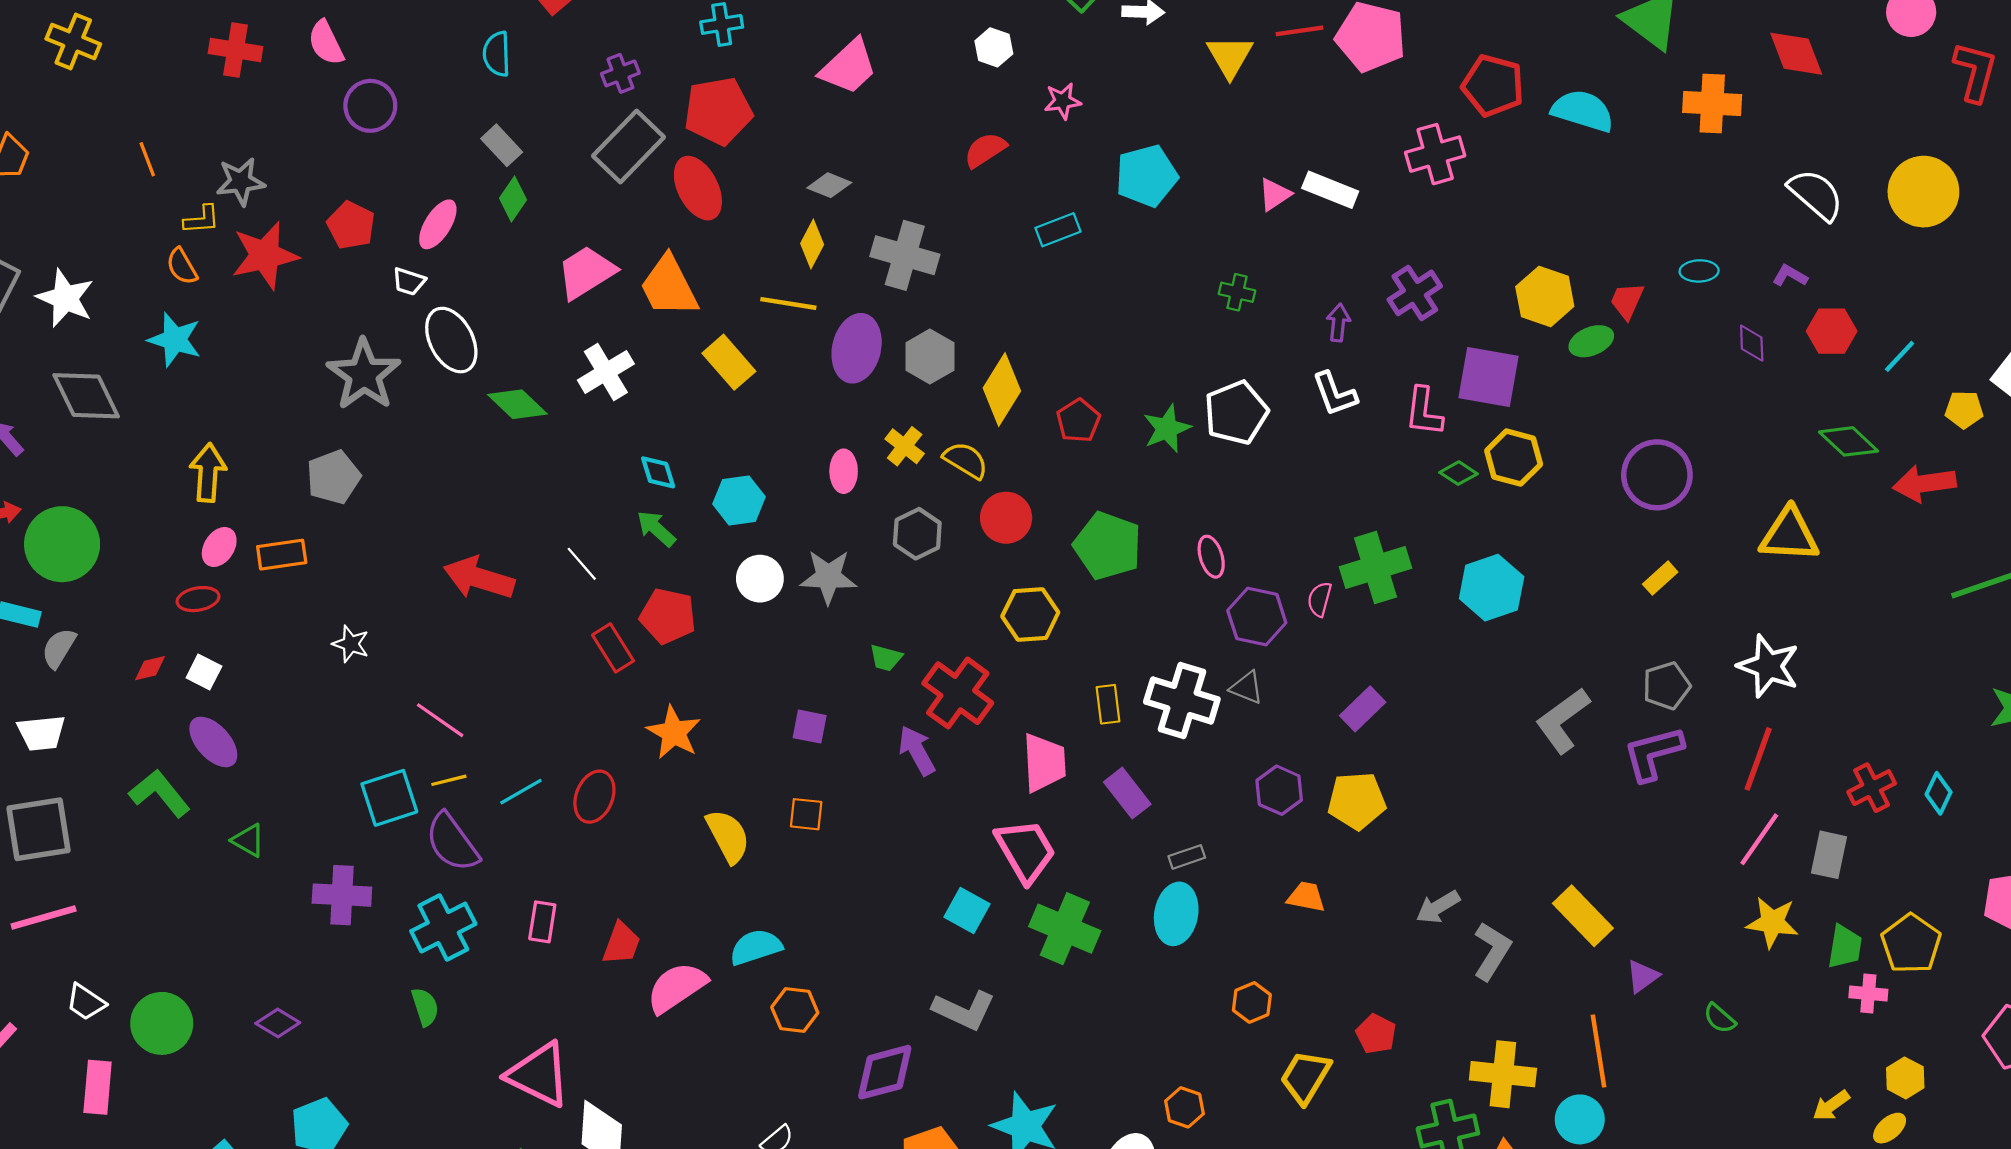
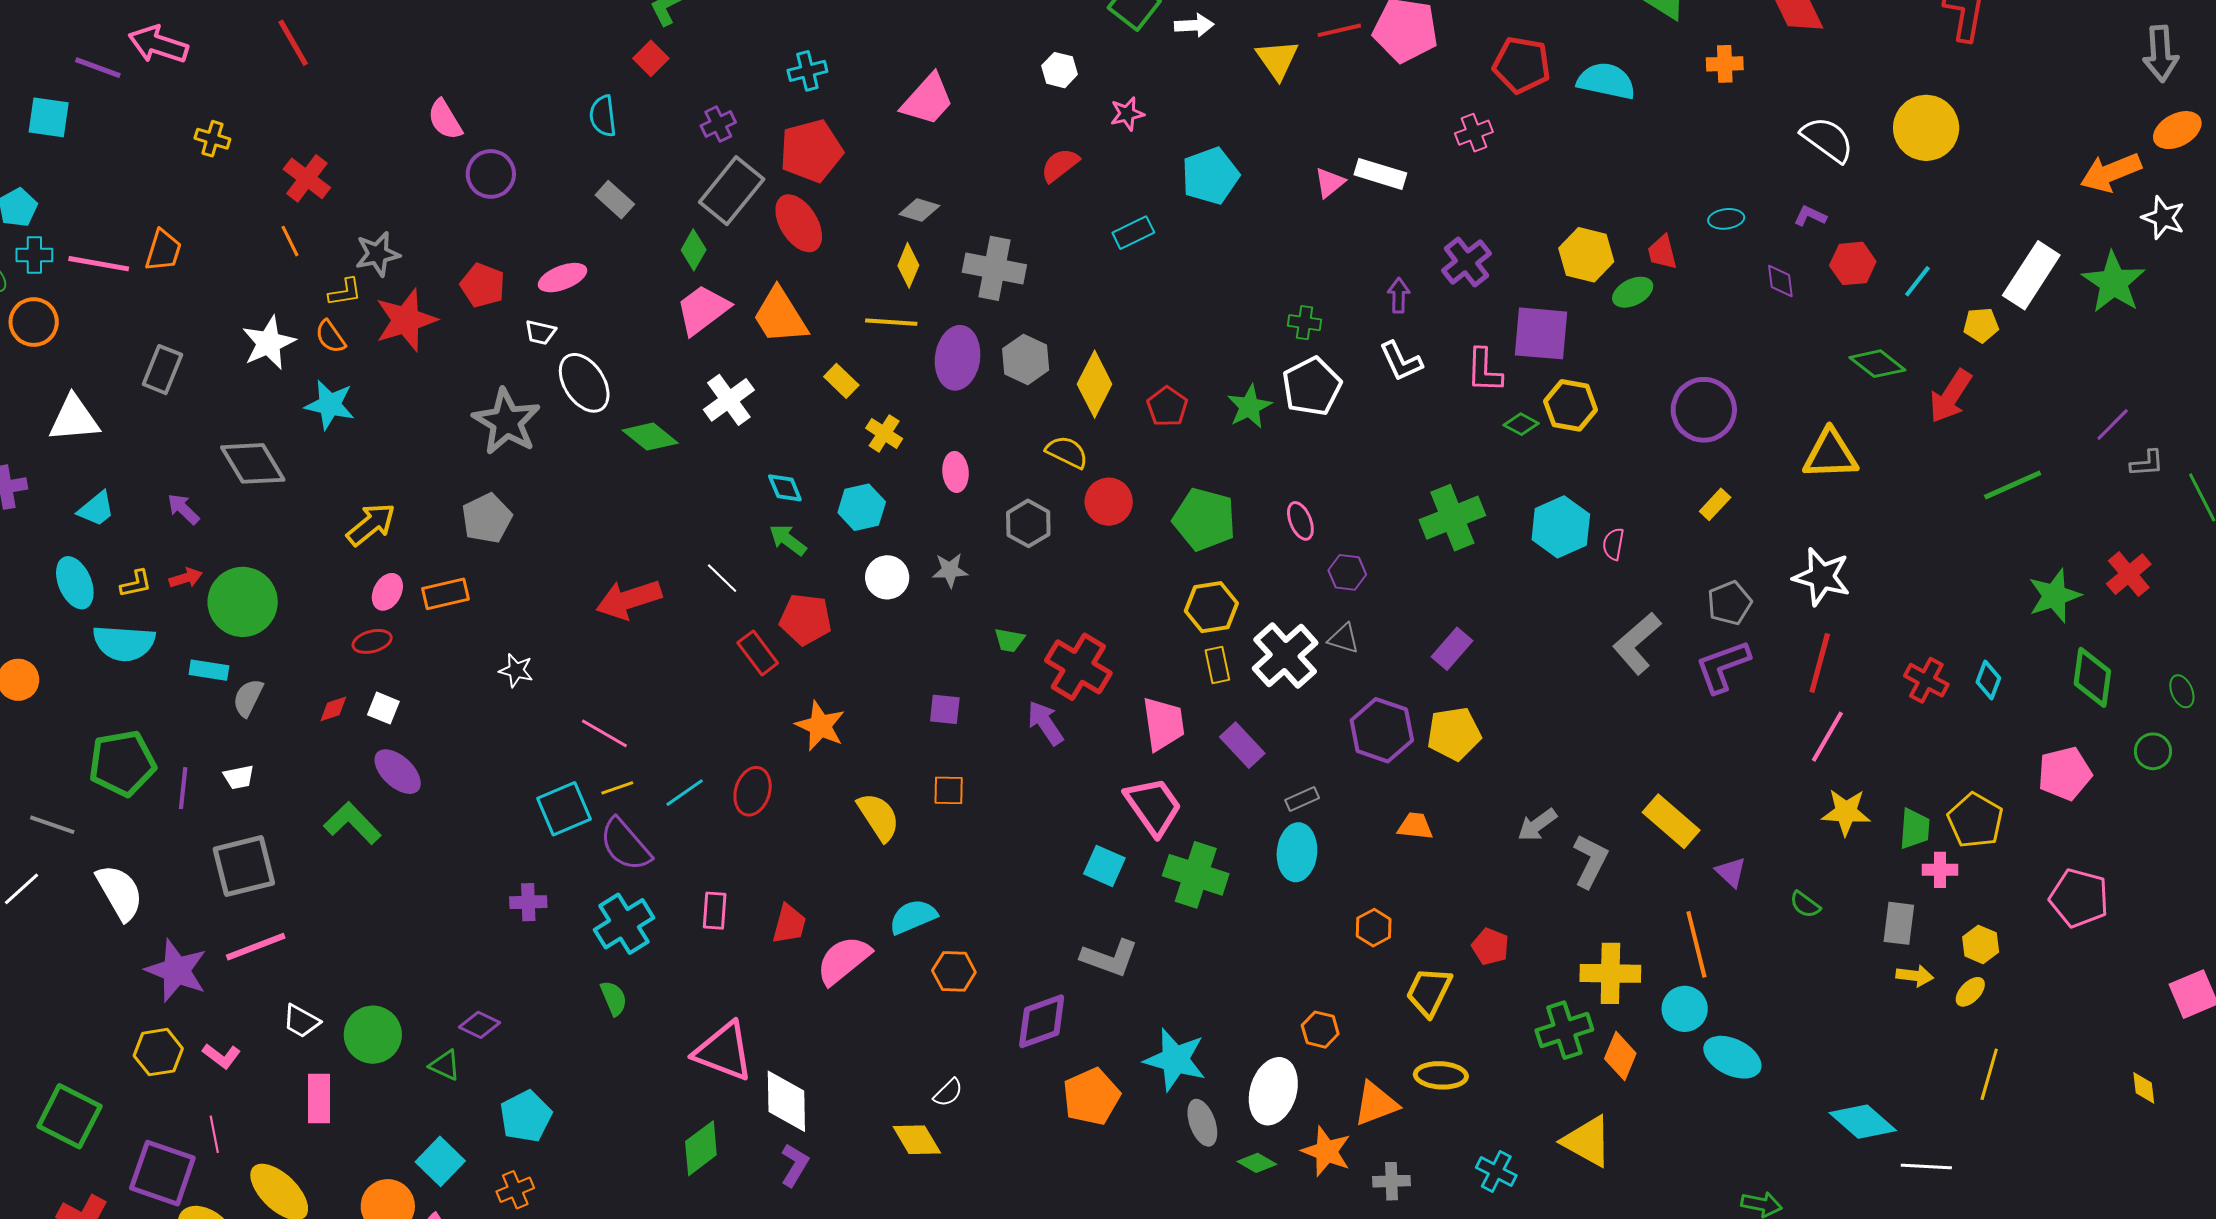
yellow cross: (73, 41) -> (212, 139), size x0.7
red cross: (235, 50) -> (307, 178), moved, turned 33
orange cross: (1712, 104) -> (1725, 64), size x0.7
pink cross: (1435, 154) -> (1474, 133), size x0.7
green diamond: (513, 199) -> (694, 250), moved
pink ellipse: (438, 224) -> (562, 278), turned 42
green cross: (1237, 292) -> (1305, 323), moved
white star: (65, 298) -> (269, 343), moved, turned 30
red trapezoid: (1627, 301) -> (1662, 252), turned -33
yellow rectangle: (729, 362) -> (841, 381), size x0.7
yellow cross: (905, 446) -> (884, 433), moved
yellow arrow: (208, 473) -> (371, 524), turned 52
red arrow: (1924, 483) -> (1950, 396), turned -44
gray star: (828, 577) -> (950, 570), size x0.7
red arrow: (479, 578) -> (629, 599), turned -30
pink semicircle: (1320, 599) -> (1613, 544), moved
yellow hexagon: (1030, 614) -> (1211, 607), moved
purple hexagon: (1257, 617) -> (1347, 572), size x0.7
white cross: (1182, 700) -> (1285, 656), turned 36
white trapezoid: (41, 733) -> (239, 777), size x0.7
red cross: (1872, 788) -> (1926, 680), turned -30
purple hexagon: (1279, 790) -> (1382, 730), size x1.4
green triangle: (248, 840) -> (445, 1065), moved
gray rectangle: (1829, 855) -> (1899, 923), moved
purple cross: (342, 895) -> (528, 902), size x0.7
purple triangle: (1643, 976) -> (1731, 872), turned -36
yellow arrow: (1831, 1105) -> (1915, 976), turned -132

